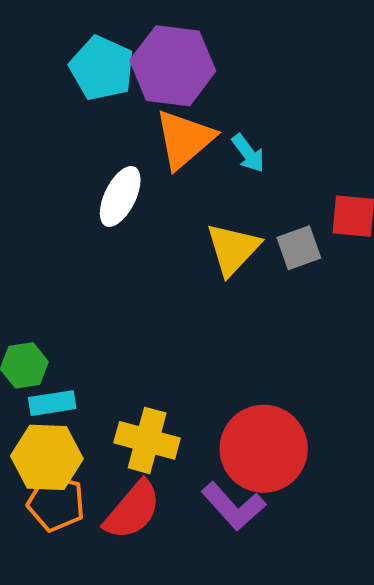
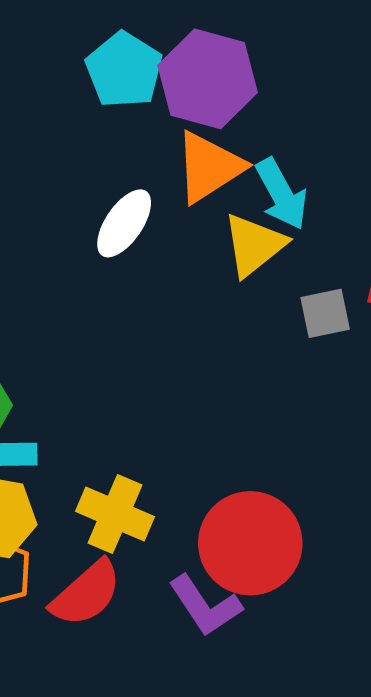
cyan arrow: (248, 153) -> (281, 194), size x1.5
yellow triangle: (233, 249) -> (254, 245), moved

